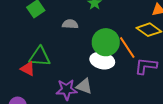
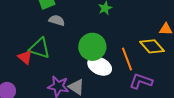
gray semicircle: (70, 24) -> (57, 20), moved
green circle: (106, 42) -> (92, 47), moved

